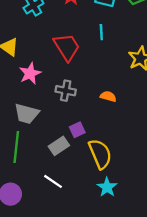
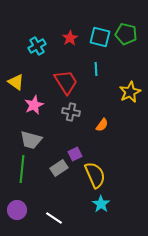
gray cross: (66, 91) -> (71, 112), moved
orange semicircle: (108, 96) -> (102, 125), turned 112
white line: (53, 181) -> (54, 218), moved

